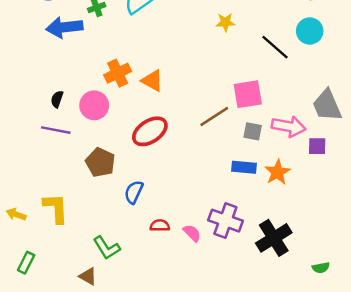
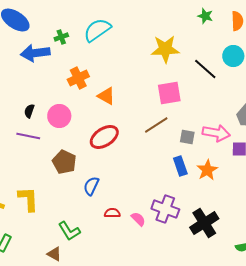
yellow star: (225, 22) -> (165, 49), size x1.8
orange cross: (118, 73) -> (78, 78), moved
pink square: (248, 94) -> (169, 93), moved
blue rectangle: (244, 167) -> (180, 166), turned 66

